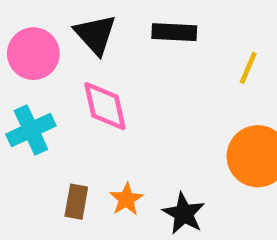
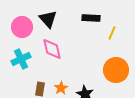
black rectangle: (174, 32) -> (91, 18), moved

